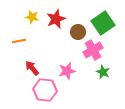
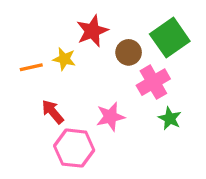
yellow star: (32, 17) -> (64, 59), moved

